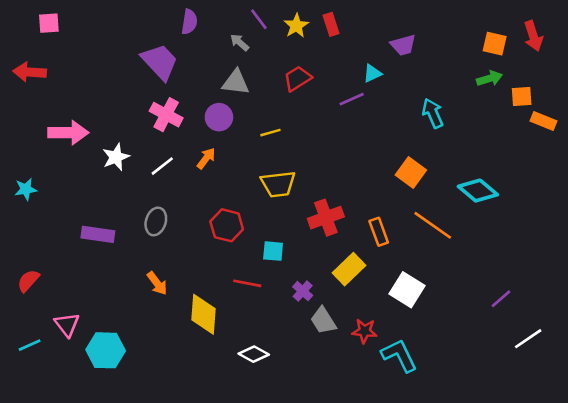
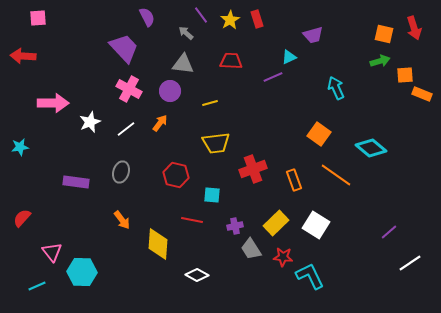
purple semicircle: (189, 22) -> (147, 17), turned -36
red trapezoid: (298, 78) -> (231, 61), turned 35
yellow rectangle: (349, 269) -> (276, 223), moved
purple cross: (303, 291) -> (235, 226), turned 35
cyan line: (30, 345) -> (37, 286), moved

